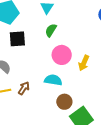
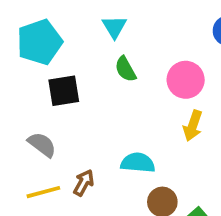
green semicircle: (51, 30) -> (125, 69), turned -56
pink circle: (62, 55) -> (186, 80), moved

